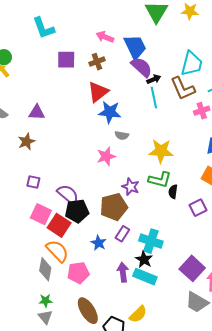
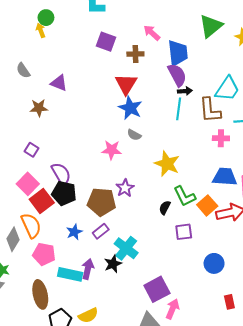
red triangle: (98, 92) -> (126, 84), turned -40
green L-shape: (160, 180) -> (185, 196), moved, turned 30
cyan rectangle: (145, 277) -> (70, 274), moved, turned -30

